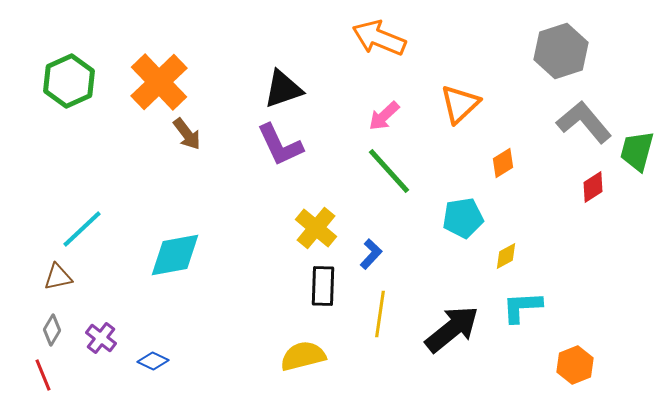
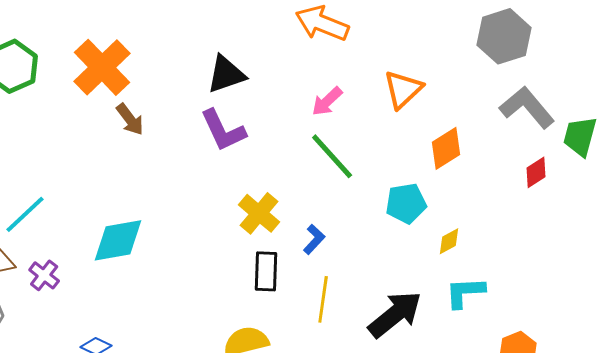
orange diamond: (503, 163) -> (446, 148), size x1.4
purple cross: (101, 338) -> (44, 275), moved

